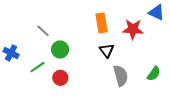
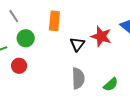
orange rectangle: (102, 23) -> (54, 21), moved
black triangle: (107, 50) -> (77, 44), moved

